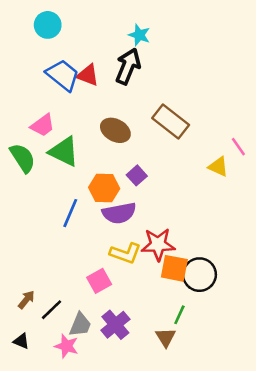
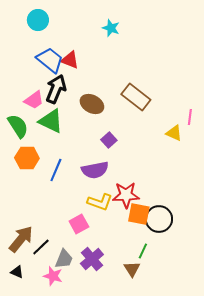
black arrow: (128, 66) -> (56, 89), moved
pink line: (238, 147) -> (190, 117), turned 42
orange hexagon: (104, 188) -> (27, 158), moved
brown arrow: (26, 300) -> (21, 239), size x1.8

